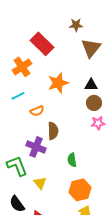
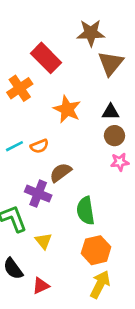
brown star: (76, 25) -> (91, 33), size x1.5
orange star: (58, 83) -> (67, 109), turned -30
cyan line: (18, 96) -> (14, 146), moved
brown semicircle: (53, 131) -> (61, 172), turned -126
green semicircle: (72, 160) -> (86, 211), size x1.5

